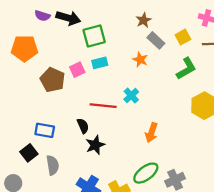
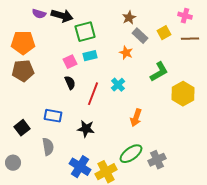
green L-shape: (186, 69) -> (159, 72), moved
brown pentagon: (53, 80) -> (23, 71), moved, turned -30
red line: (103, 106) -> (93, 94), turned -75
black semicircle: (83, 126) -> (70, 83), moved
blue rectangle: (45, 130) -> (53, 116), moved
black star: (95, 145) -> (86, 129), turned 30
black square: (29, 153) -> (22, 128), moved

